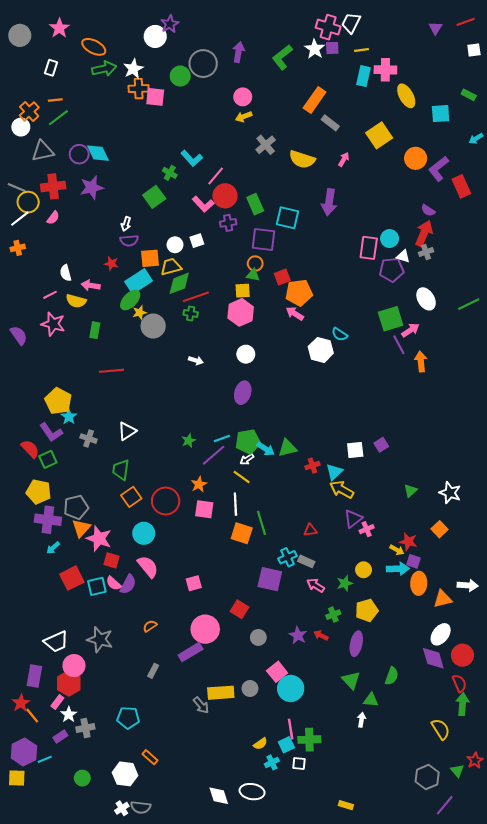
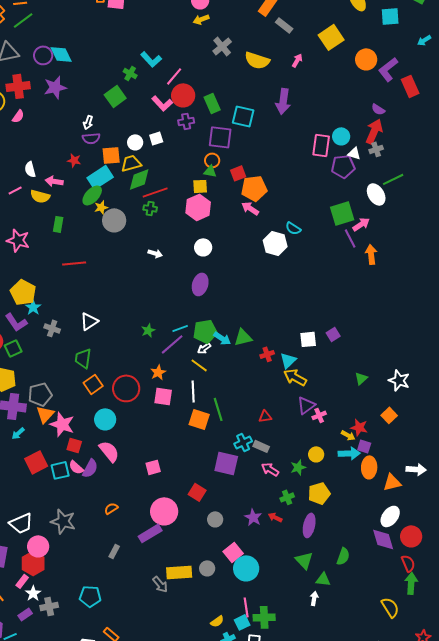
green line: (469, 304) -> (393, 179), moved
pink star: (53, 324) -> (18, 240), moved

